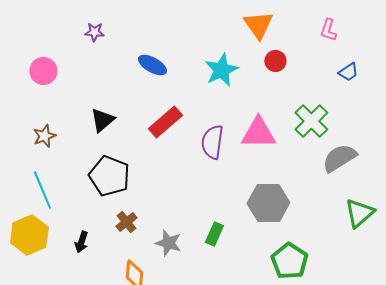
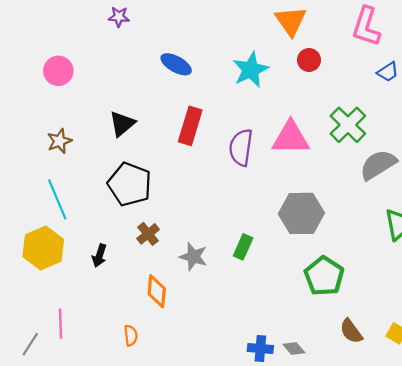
pink L-shape: (328, 30) -> (366, 27), size x1.6
purple star: (94, 32) -> (119, 17), moved
red rectangle: (165, 122) -> (190, 126), turned -32

